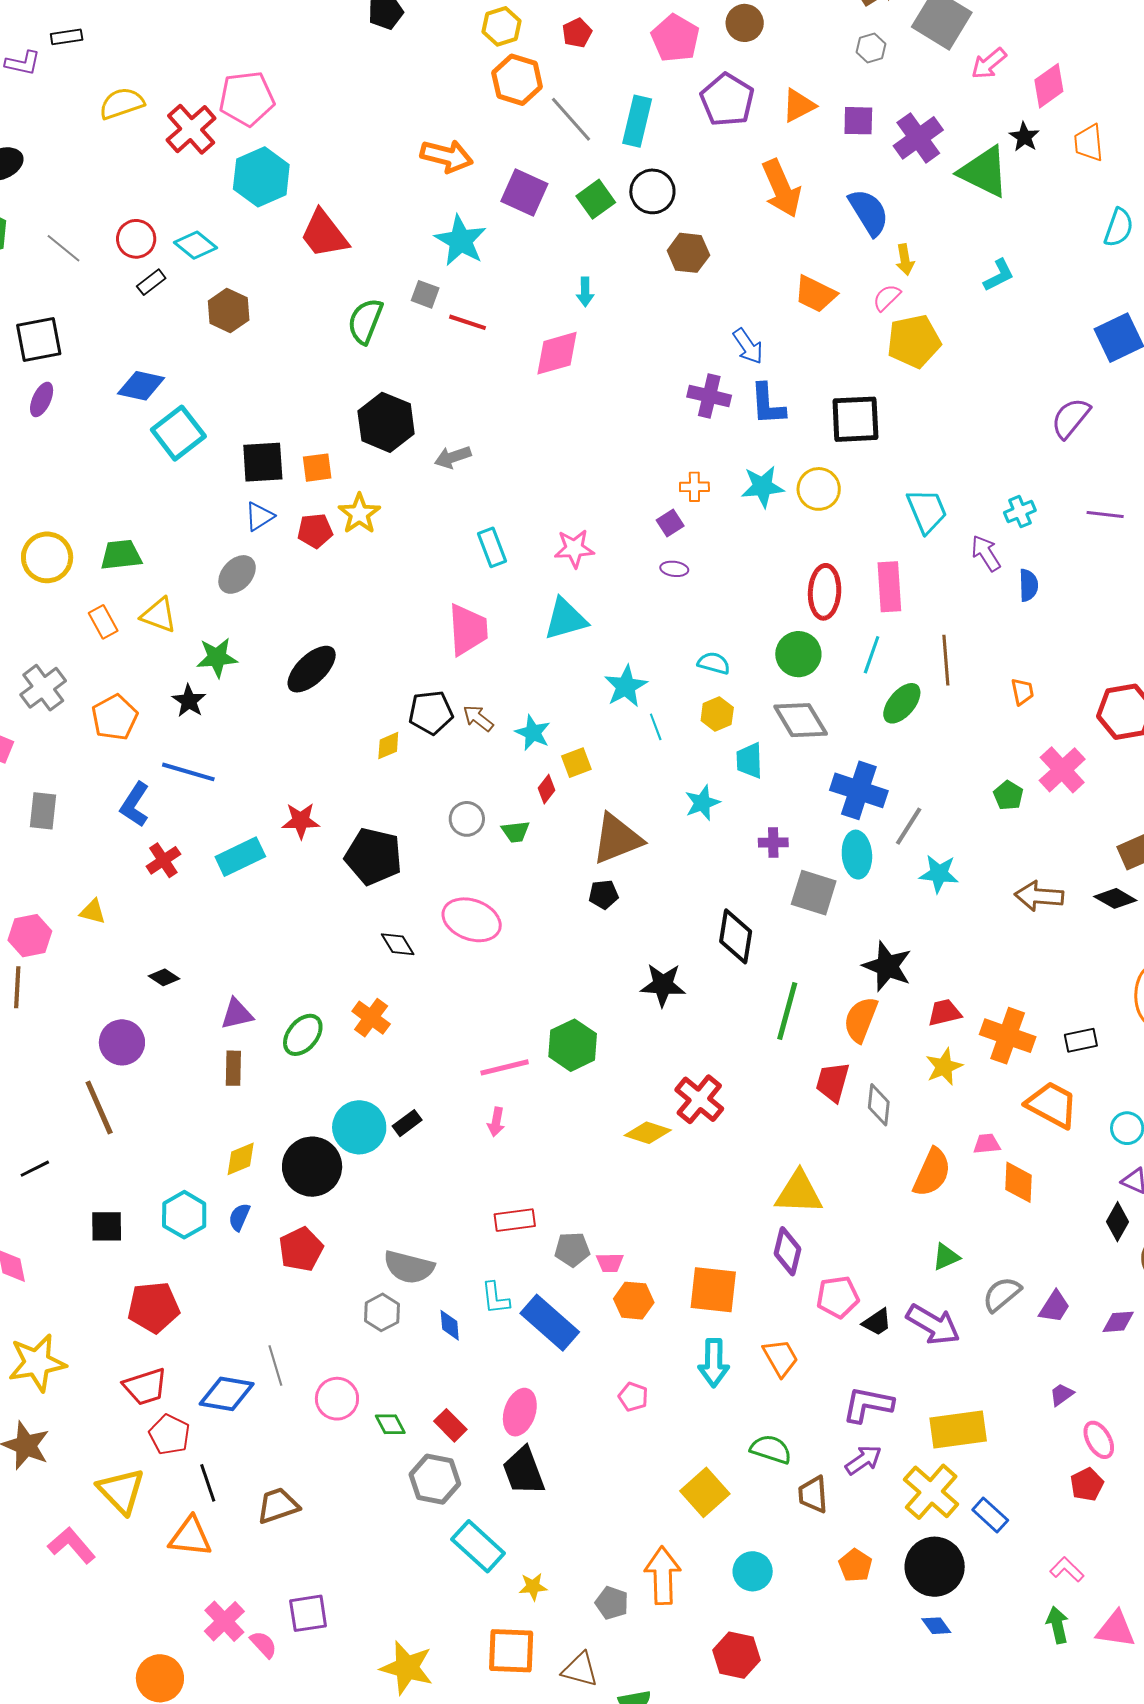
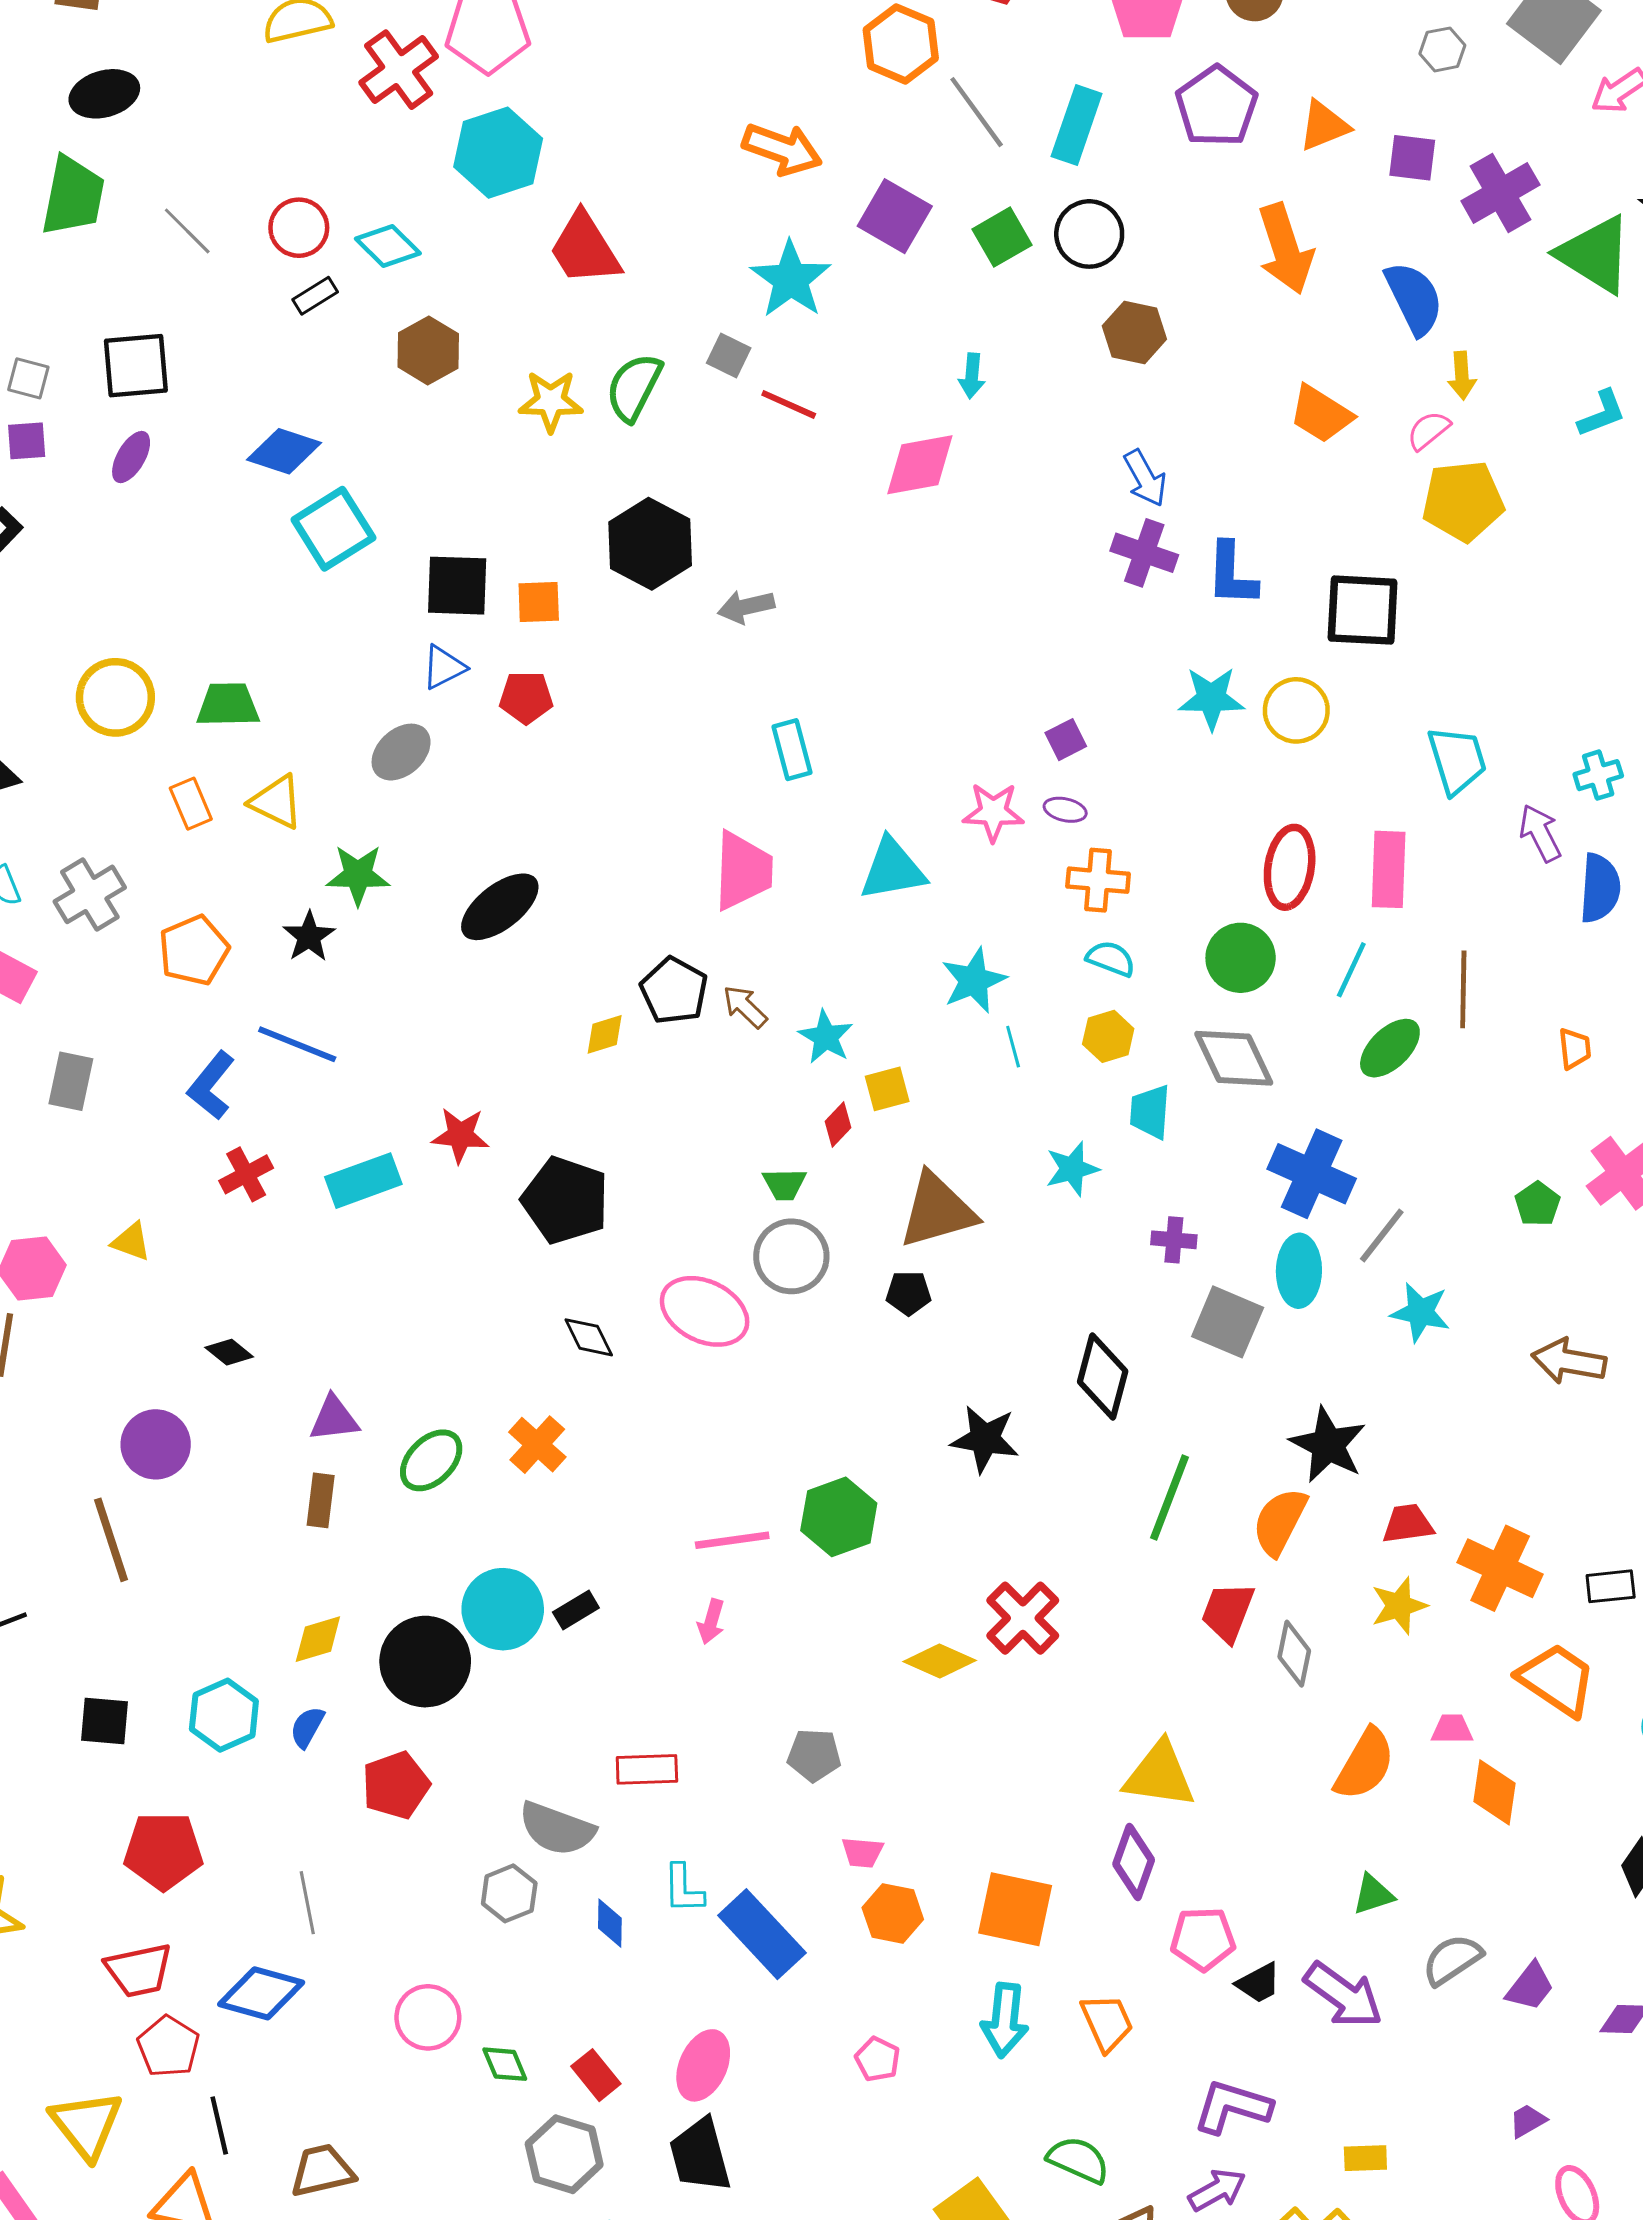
blue arrow: (748, 346) -> (1145, 478), moved
orange cross: (694, 487) -> (1098, 880), moved, size x1.4
yellow star: (359, 514) -> (551, 401), moved, turned 30
pink star: (574, 549) -> (993, 812), moved
blue semicircle: (1028, 585) -> (1600, 888), size x1.4
black pentagon: (431, 712) -> (674, 991), turned 30
gray circle: (467, 819) -> (791, 1256), moved, size x1.4
red rectangle: (515, 1220) -> (647, 1769), moved
gray pentagon: (572, 1249) -> (814, 1755), moved
gray line: (275, 1366) -> (307, 1903), moved
yellow rectangle: (958, 1429) -> (1365, 2158), size x0.5

